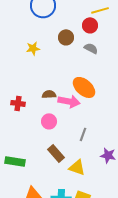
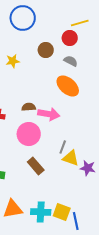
orange ellipse: (84, 87) -> (68, 86), moved
pink circle: (49, 121) -> (29, 134), size x1.5
yellow triangle: (77, 167) -> (71, 158), moved

